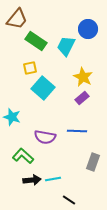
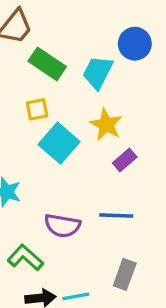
yellow star: (83, 77) -> (106, 125), moved
gray rectangle: (93, 162) -> (125, 274), moved

